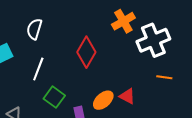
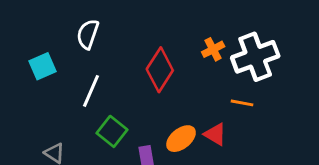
orange cross: (123, 21) -> (213, 49), moved, size x0.7
orange line: (164, 77) -> (242, 103), moved

